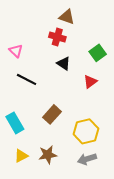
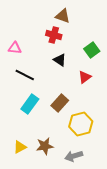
pink triangle: (16, 51) -> (15, 48), turned -40
brown rectangle: (52, 114) -> (60, 103), moved
cyan rectangle: (15, 123) -> (30, 104), moved, turned 66
gray arrow: (87, 159) -> (74, 156), moved

